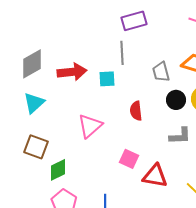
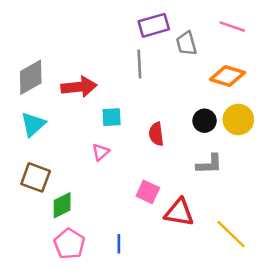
gray trapezoid: (161, 72) -> (186, 43), moved
cyan square: (107, 79) -> (112, 117), moved
pink triangle: (90, 126) -> (101, 152), size x0.6

